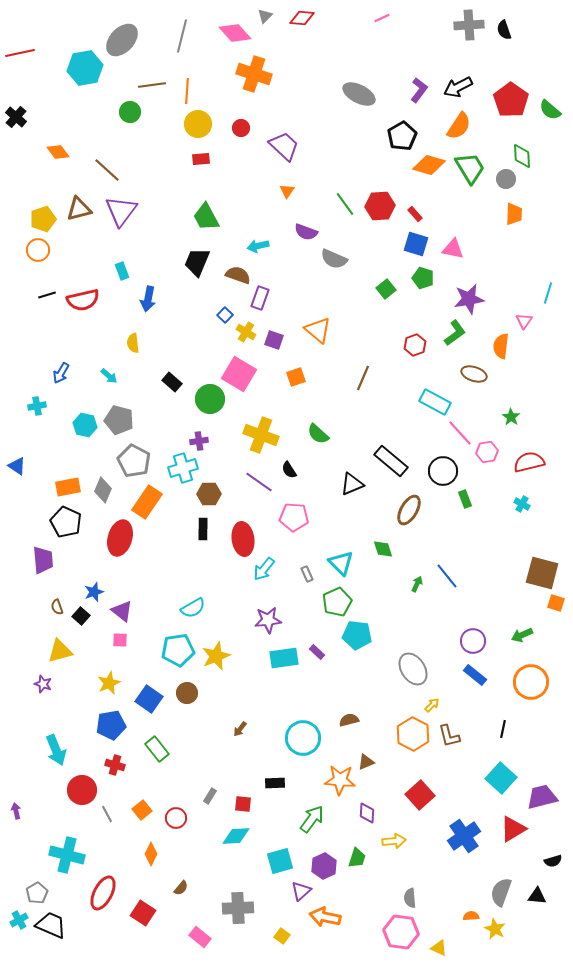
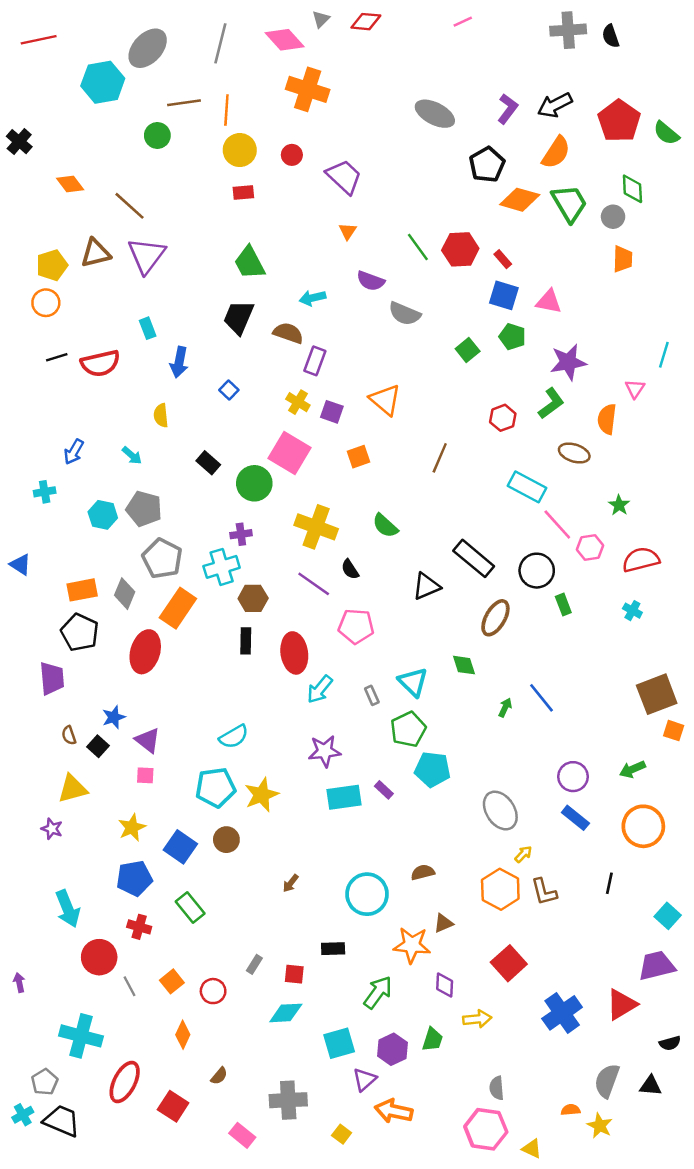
red line: (20, 53) -> (39, 40), moved
blue square: (225, 315) -> (229, 390), moved
brown square: (542, 573) -> (657, 694), turned -36
cyan square: (501, 778) -> (668, 916), moved, size x0.7

